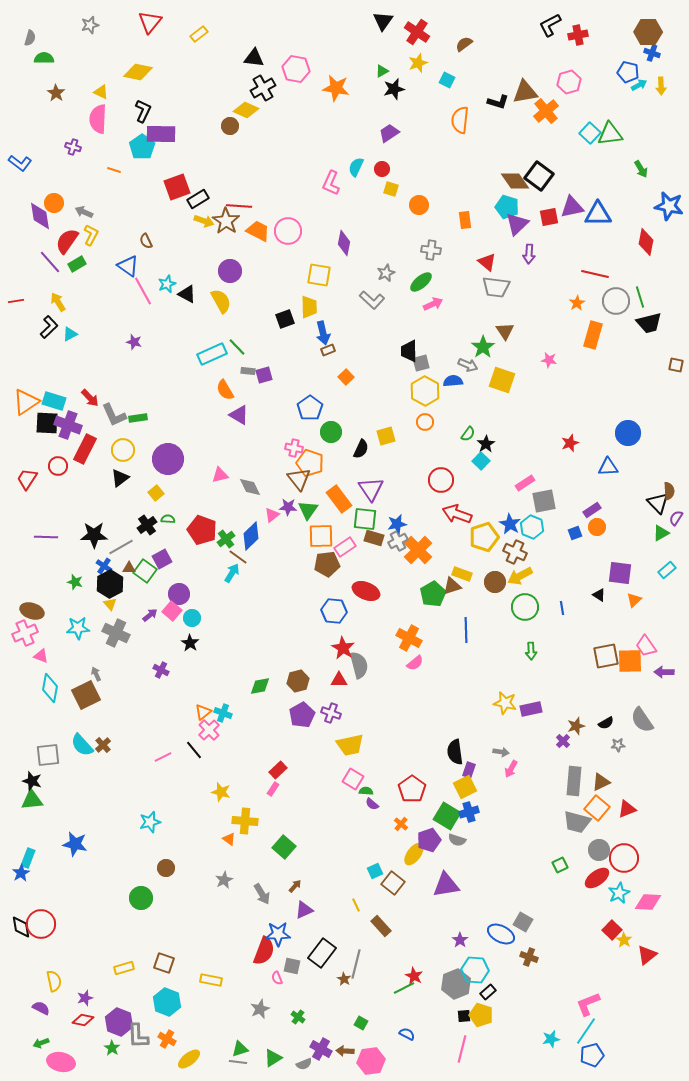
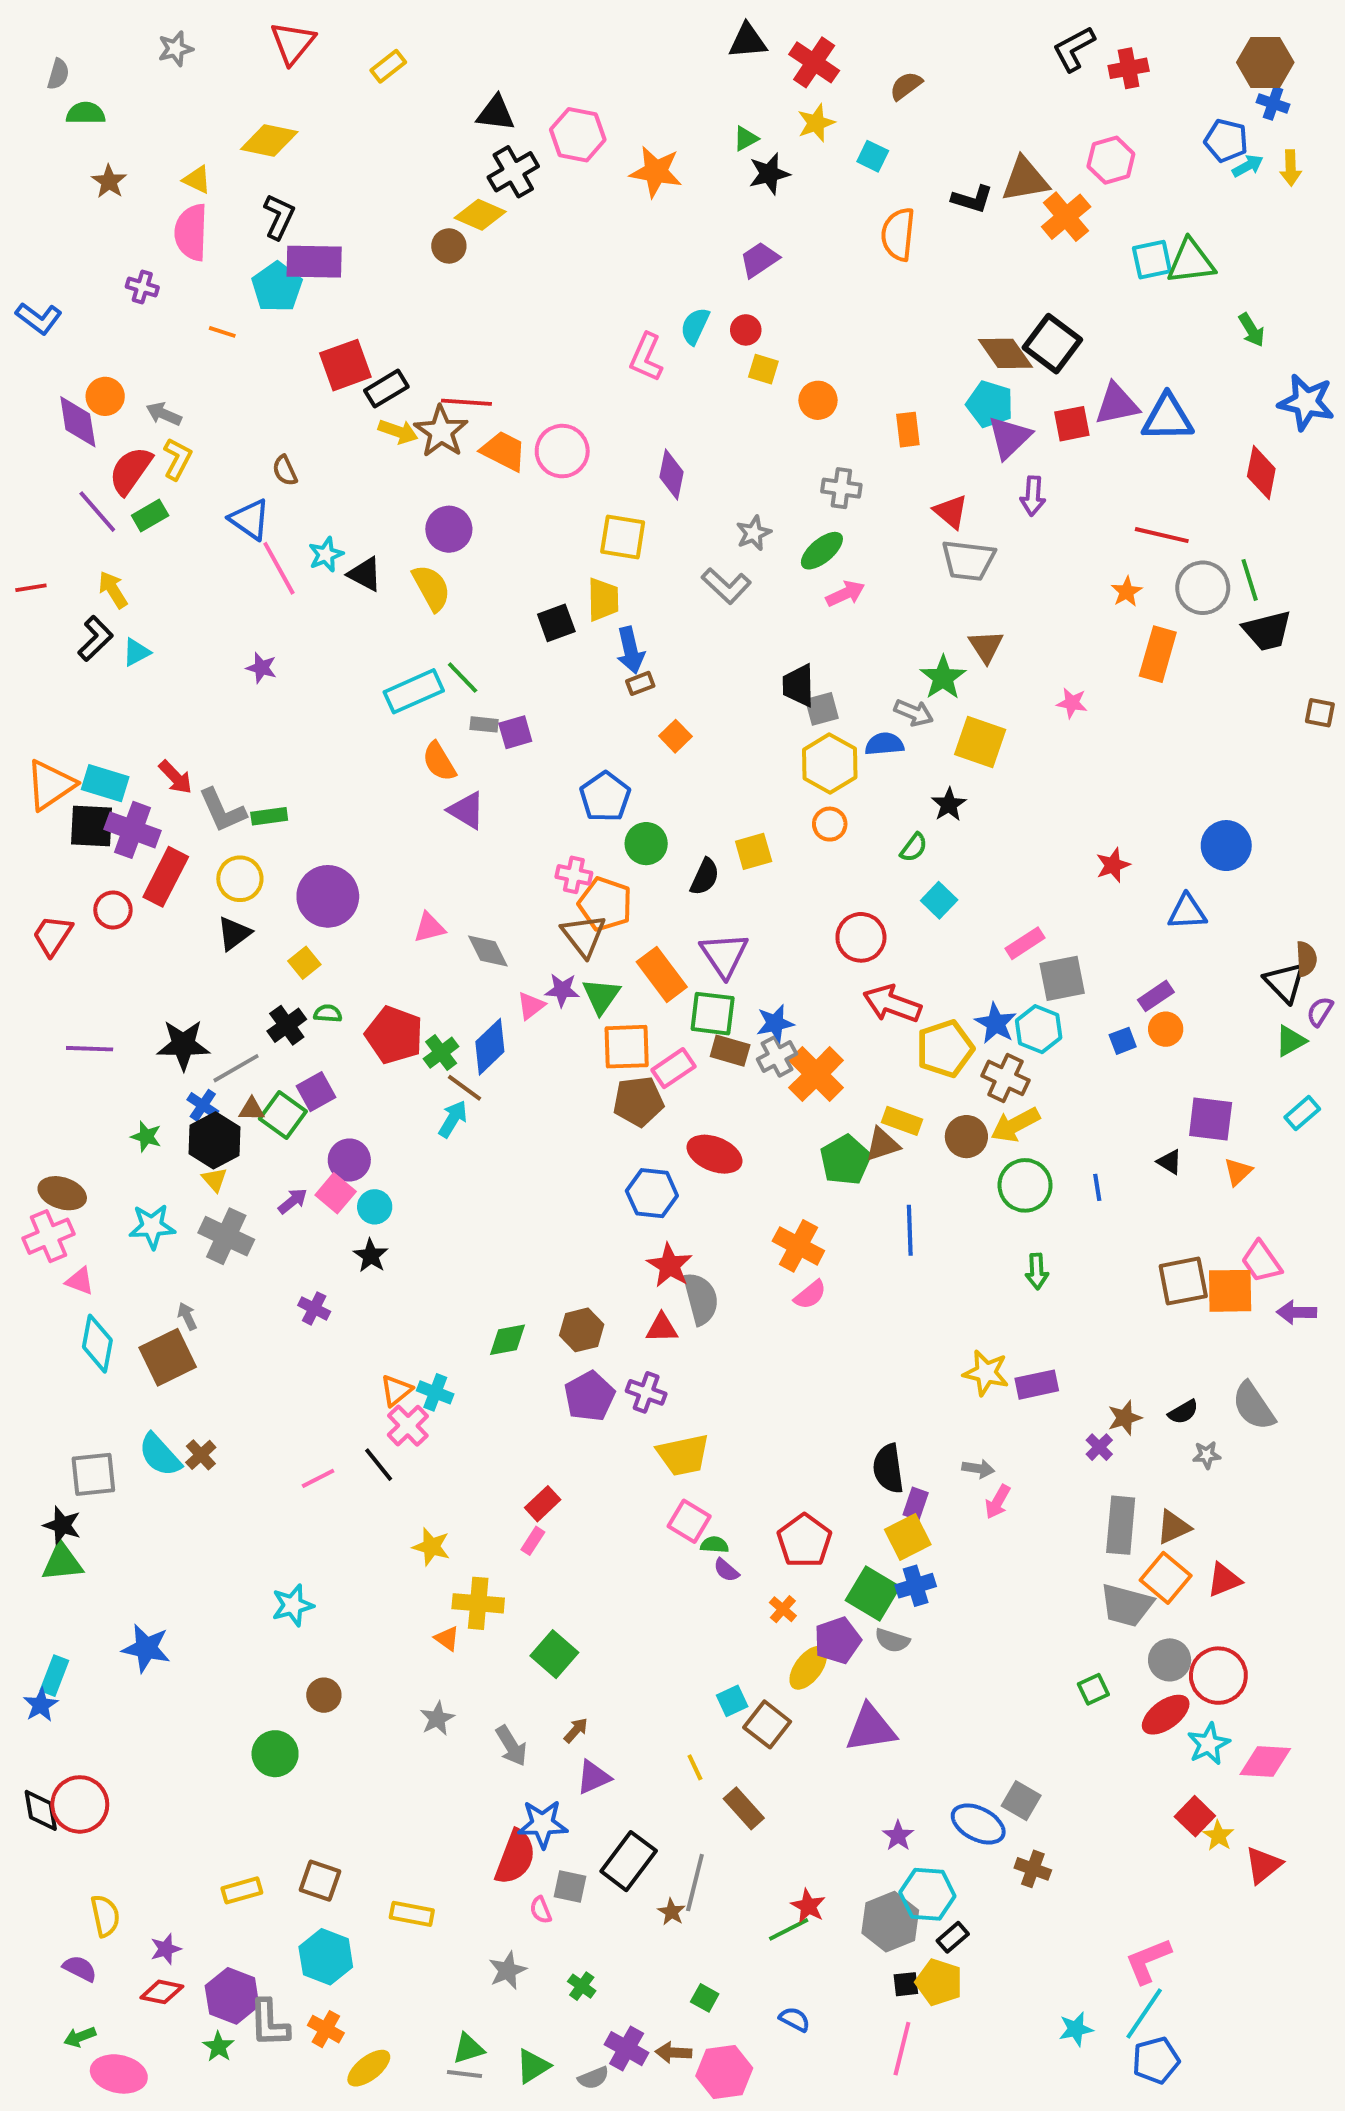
black triangle: (383, 21) -> (748, 41), turned 50
cyan square: (590, 133) -> (1152, 260), turned 35
black star: (486, 444) -> (949, 805), moved

